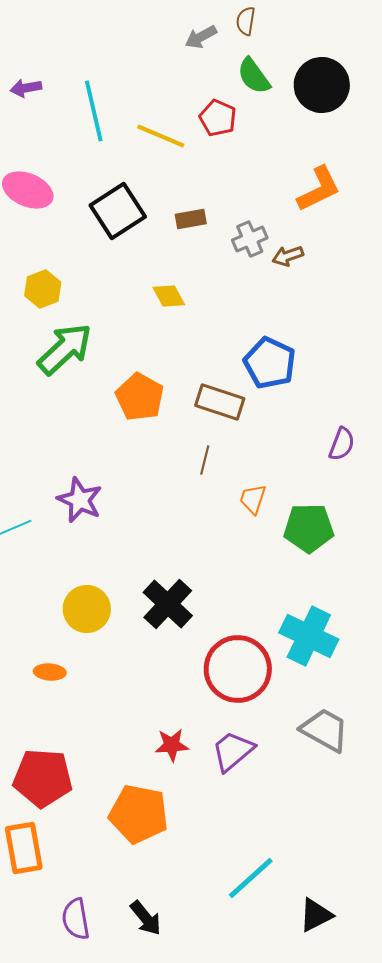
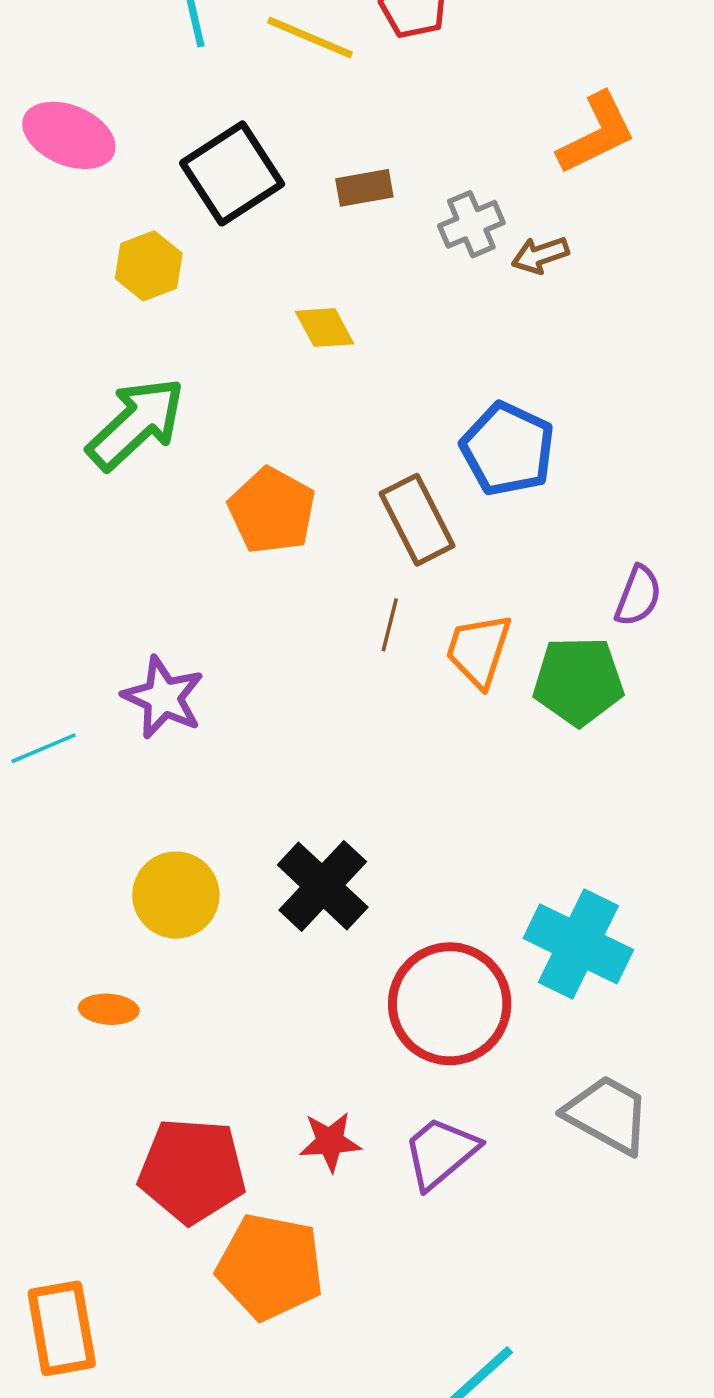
yellow hexagon: (43, 289) -> (149, 266), moved
brown rectangle: (220, 402) -> (417, 520), turned 45
orange trapezoid: (253, 499) -> (479, 650), moved, size x1.4
green pentagon: (309, 528) -> (578, 681), moved
red pentagon: (43, 778) -> (192, 1171), moved

